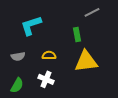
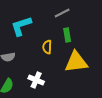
gray line: (92, 12) -> (62, 13), moved
yellow semicircle: (49, 55) -> (47, 47), moved, turned -88

